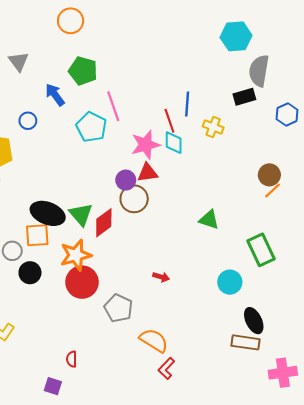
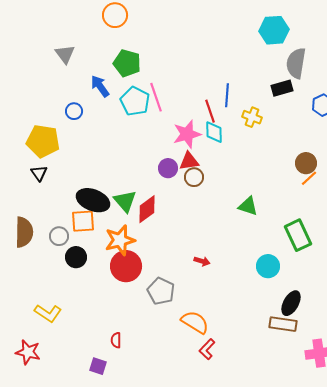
cyan pentagon: (91, 127) -> (135, 101), moved
brown circle: (134, 199) -> (194, 177), moved, size x0.7
black ellipse: (254, 321) -> (291, 303), turned 55

